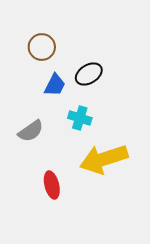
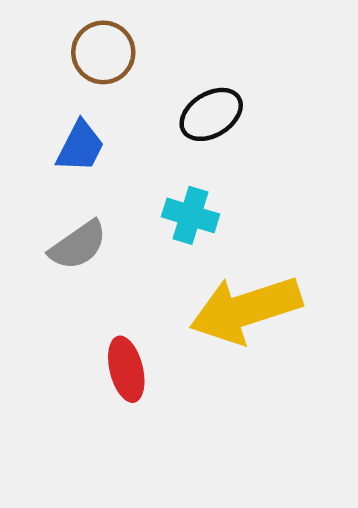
blue trapezoid: (55, 85) -> (80, 147), moved

